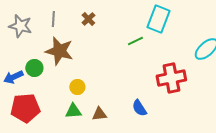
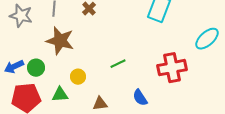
green line: (135, 41) -> (118, 64), moved
green circle: (34, 68) -> (36, 68), moved
green triangle: (73, 111) -> (60, 95), moved

